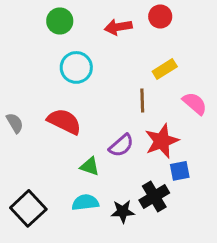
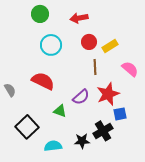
red circle: (160, 16) -> (89, 42), moved
gray semicircle: (15, 123) -> (10, 90), moved
cyan semicircle: (85, 202) -> (53, 146), moved
black square: (28, 208) -> (27, 127), moved

